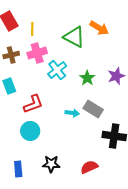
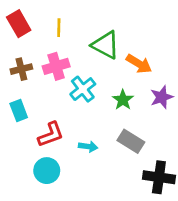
orange arrow: (99, 28) -> (139, 64), moved
yellow line: (32, 29) -> (59, 28), moved
cyan arrow: (72, 113) -> (88, 147), moved

